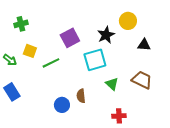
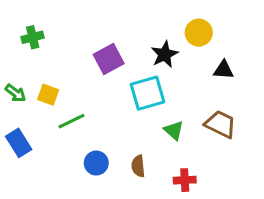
yellow square: (30, 51) -> (48, 95), moved
green line: (51, 63) -> (71, 121), moved
brown semicircle: (81, 96) -> (138, 166), moved

